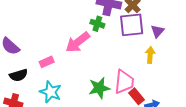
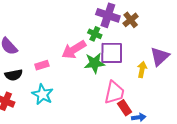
purple square: (132, 25) -> (112, 53), moved
purple triangle: (157, 31) -> (160, 56), moved, size x1.5
green star: (99, 88) -> (94, 63), moved

